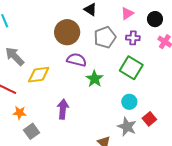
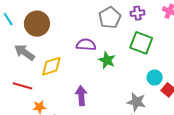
brown circle: (67, 32) -> (37, 24), moved
cyan circle: (129, 102) -> (155, 77), moved
gray star: (127, 127) -> (136, 102), moved

